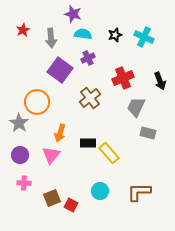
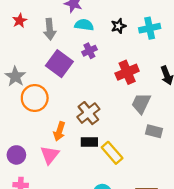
cyan cross: (144, 37) -> (150, 28), turned -36
brown cross: (90, 98) -> (88, 113), moved
gray star: (19, 123) -> (15, 77), moved

